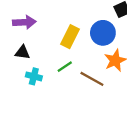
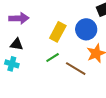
cyan cross: (34, 76) -> (12, 64), moved

